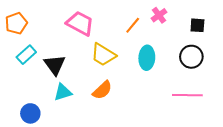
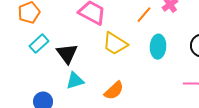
orange semicircle: (102, 90) -> (114, 91), moved

